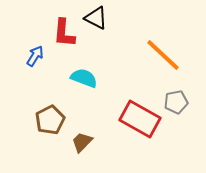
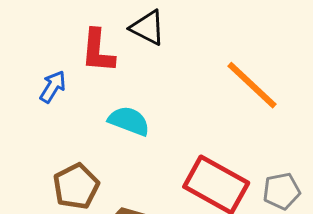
gray pentagon: (176, 102) -> (282, 191), moved

